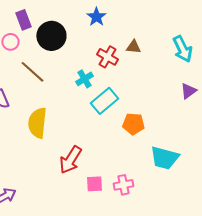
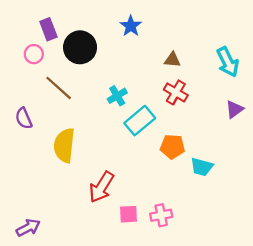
red cross: (107, 57) -> (176, 92), moved
cyan trapezoid: (164, 158) -> (202, 167), moved, size x0.7

